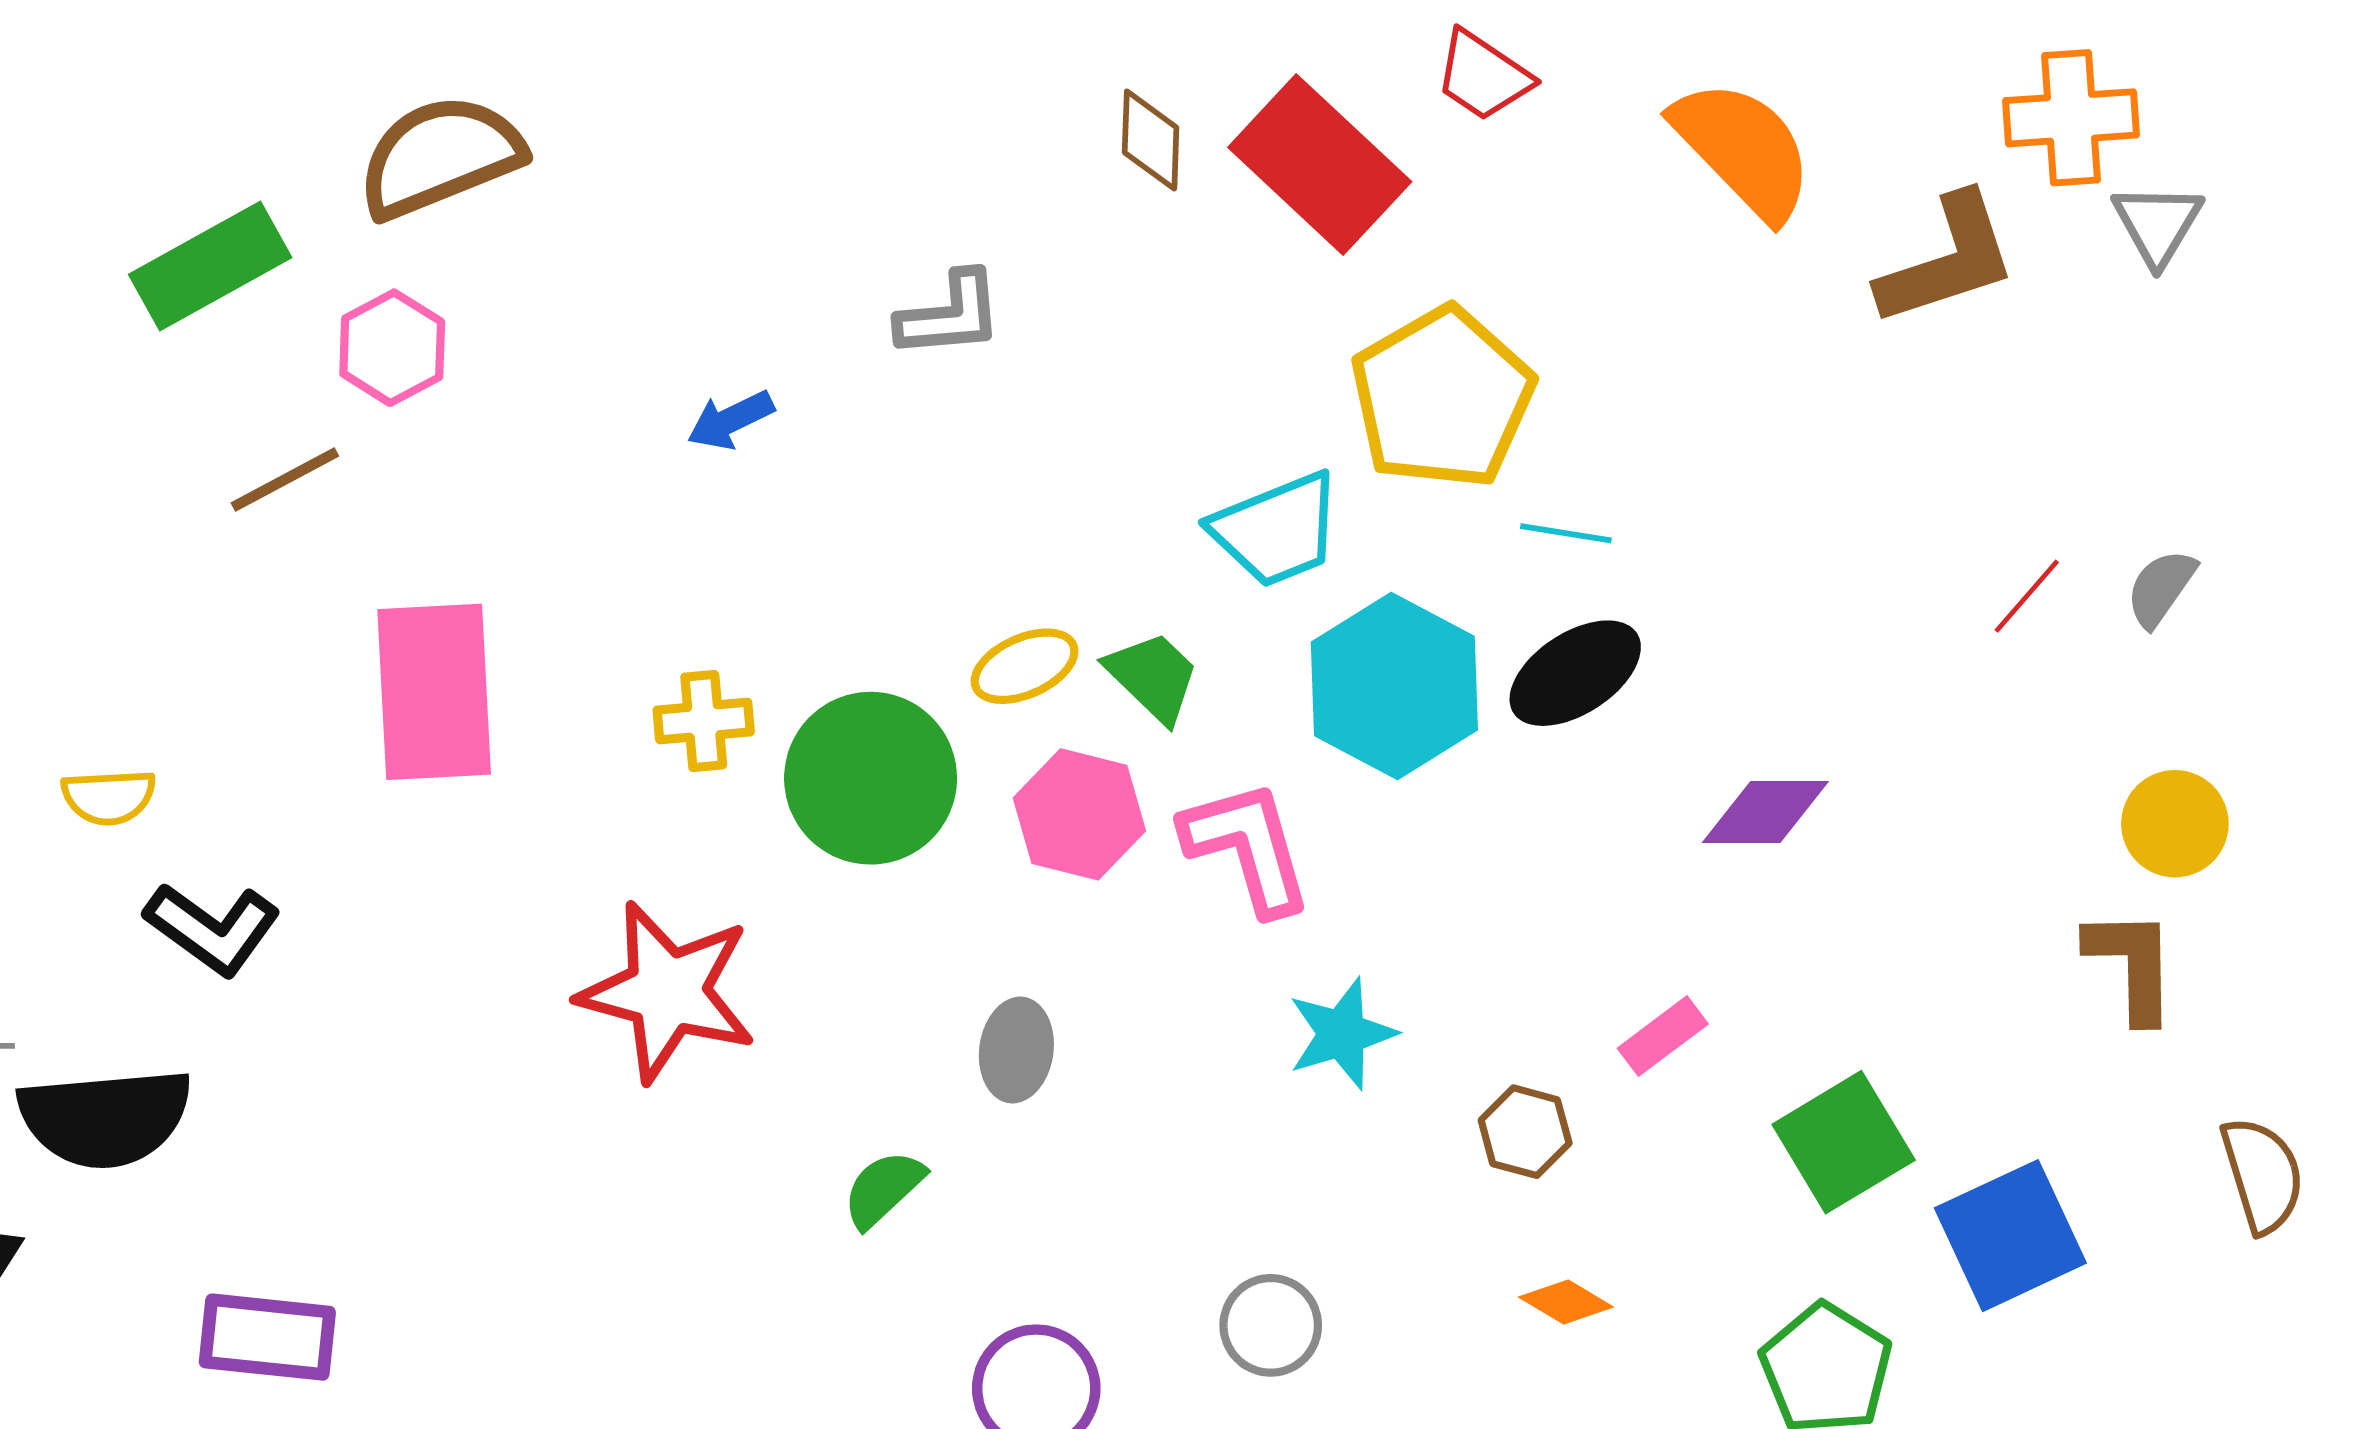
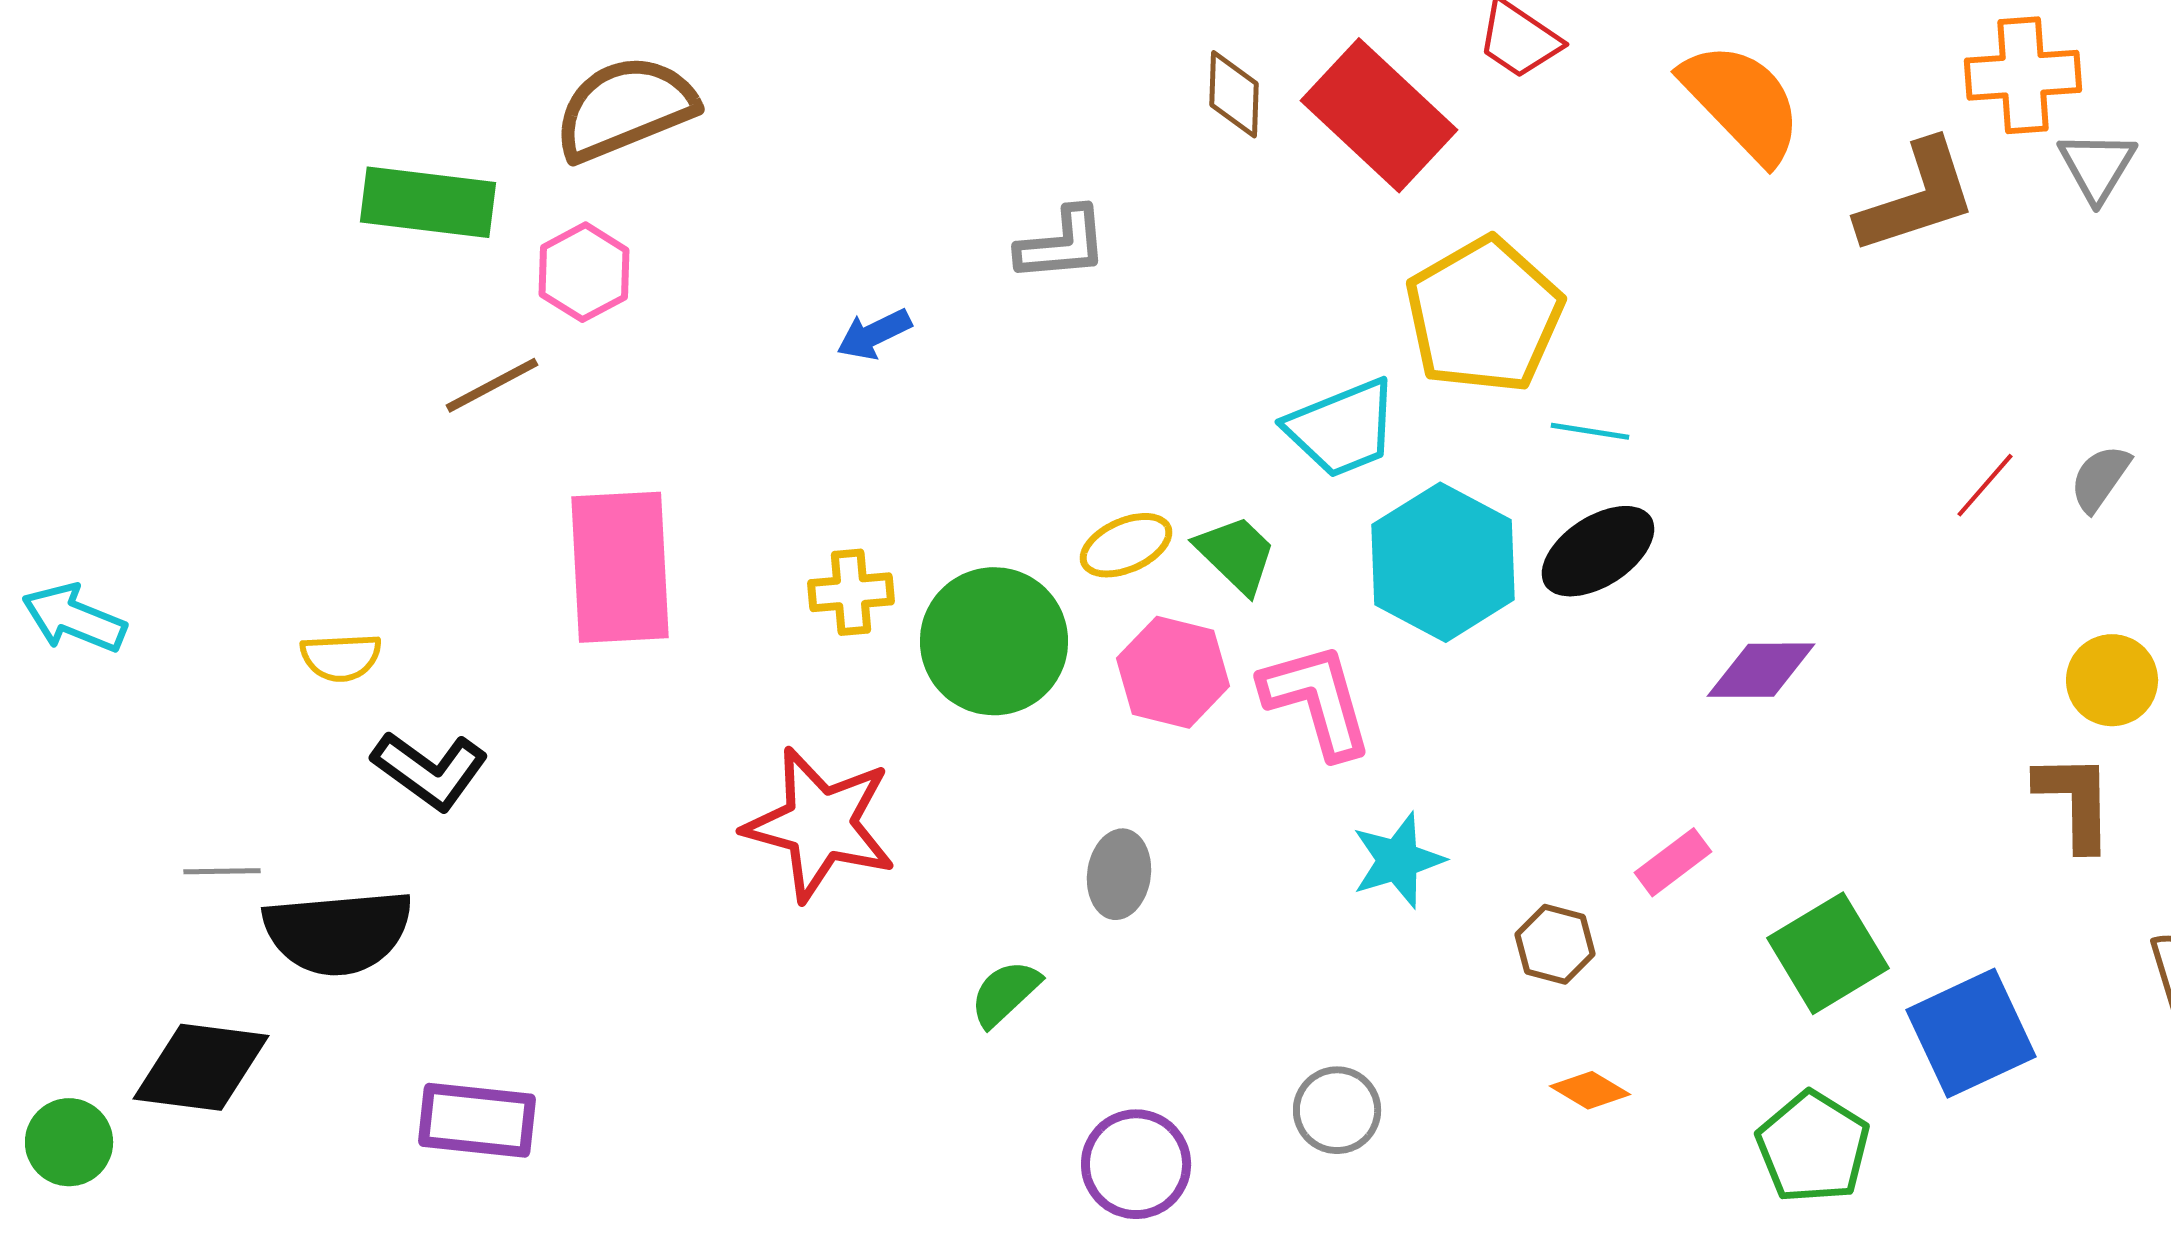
green rectangle: (210, 266) -> (428, 202), turned 36

